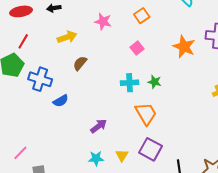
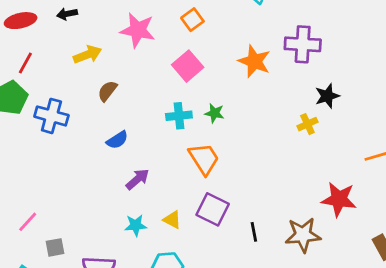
pink star: (103, 21) -> (138, 30), size x1.4
pink square: (137, 48) -> (188, 66), size x1.5
blue semicircle: (61, 101) -> (117, 140), moved
yellow triangle: (122, 155) -> (172, 220), turned -32

